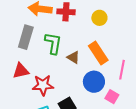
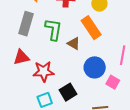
orange rectangle: (98, 53) -> (91, 28), moved

